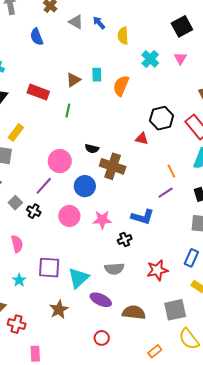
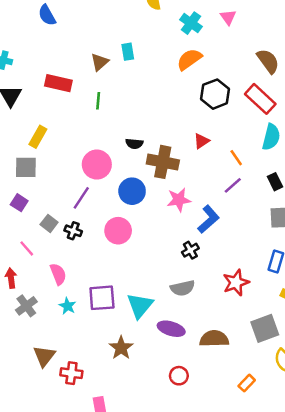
orange semicircle: (121, 86) -> (189, 59), moved, turned 40
red triangle: (142, 139) -> (202, 141), moved, turned -40
blue L-shape: (143, 217) -> (209, 219), turned -50
pink star: (102, 220) -> (179, 200), moved
cyan star: (19, 280) -> (68, 306), moved

